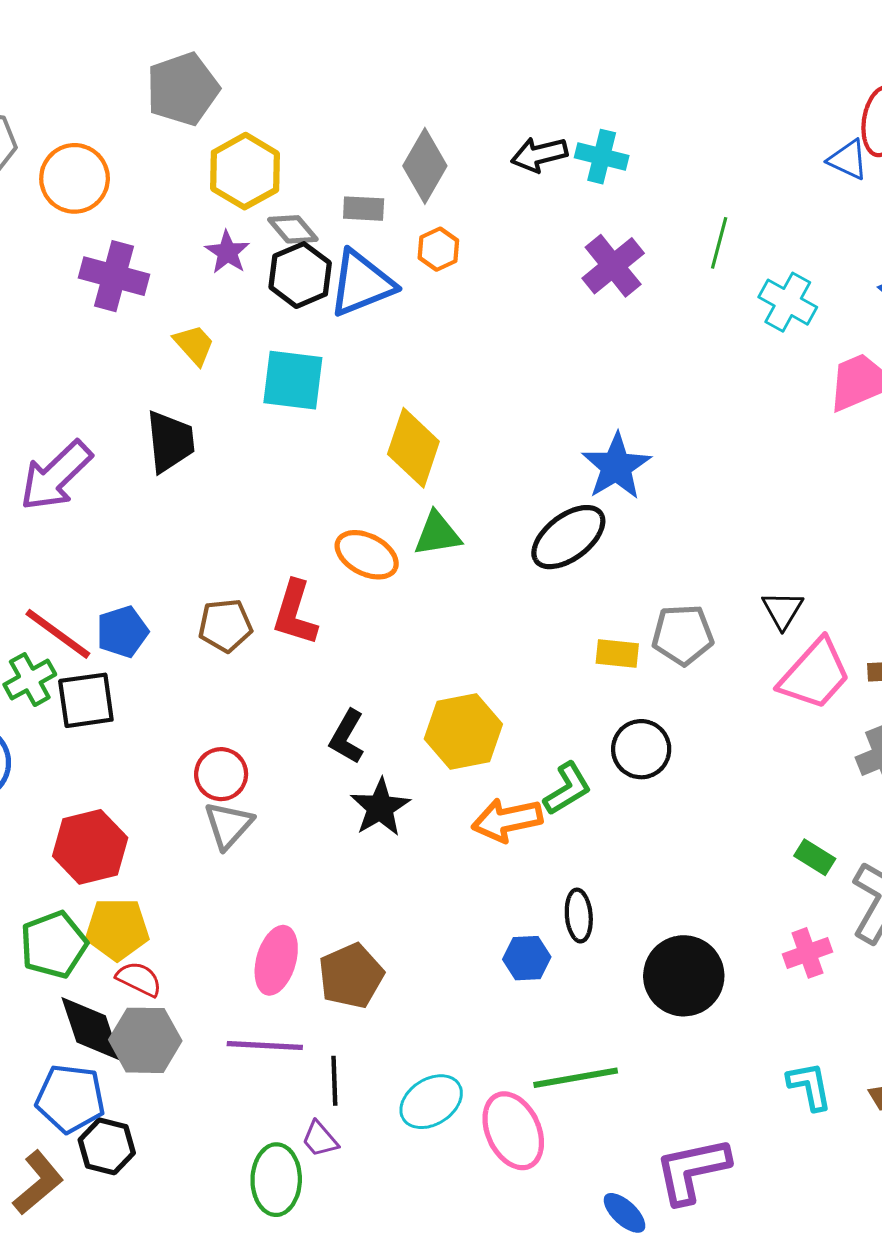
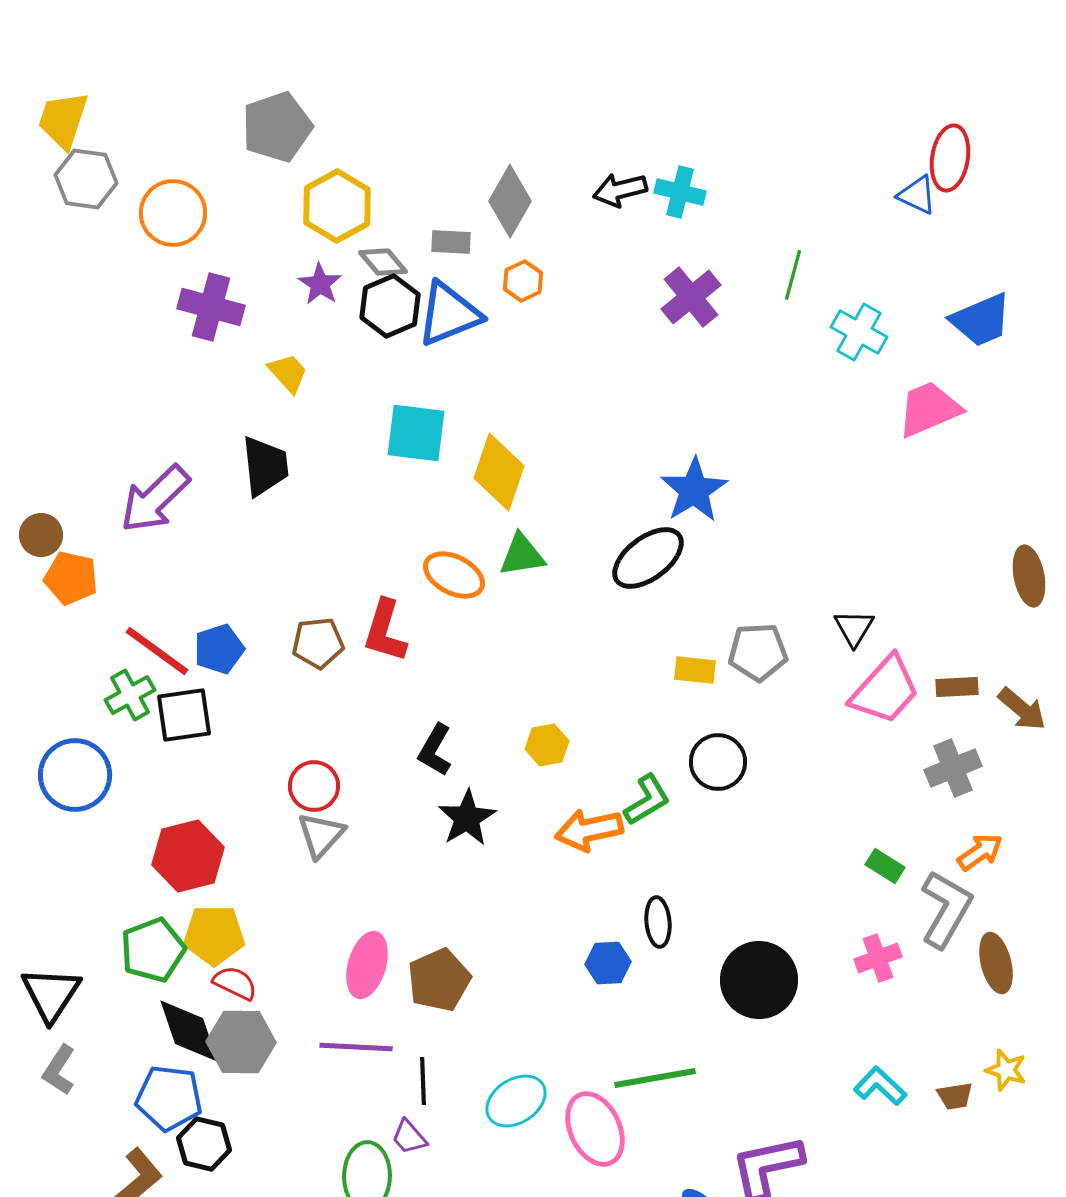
cyan square: (293, 380) -> (416, 433), moved
yellow hexagon: (463, 732) -> (547, 745), size x0.6
cyan L-shape: (810, 1086) -> (880, 1086), turned -36

